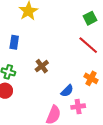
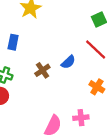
blue semicircle: (67, 91) -> (68, 62), moved

